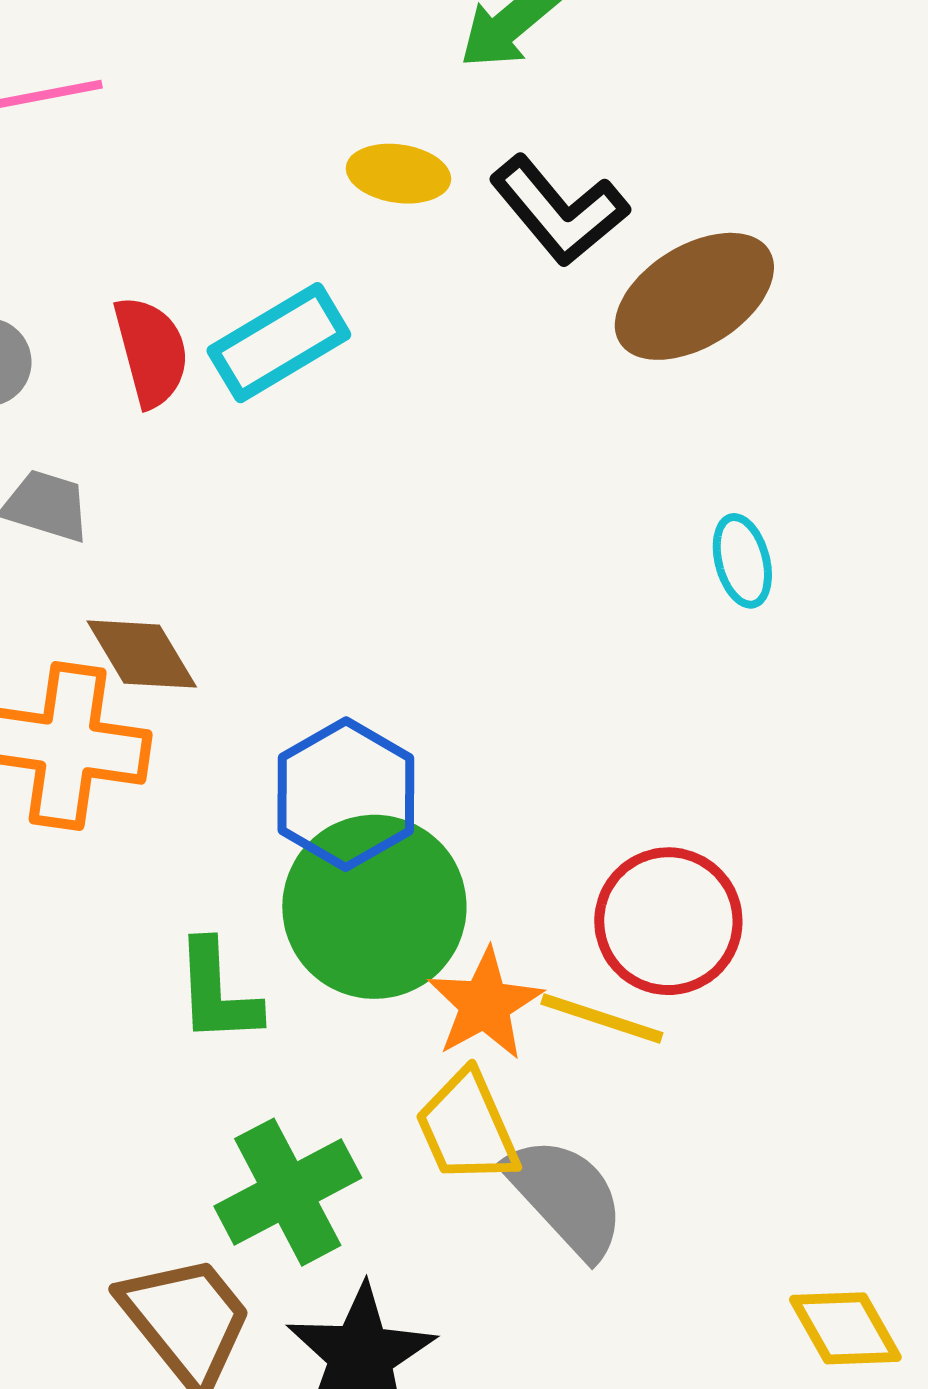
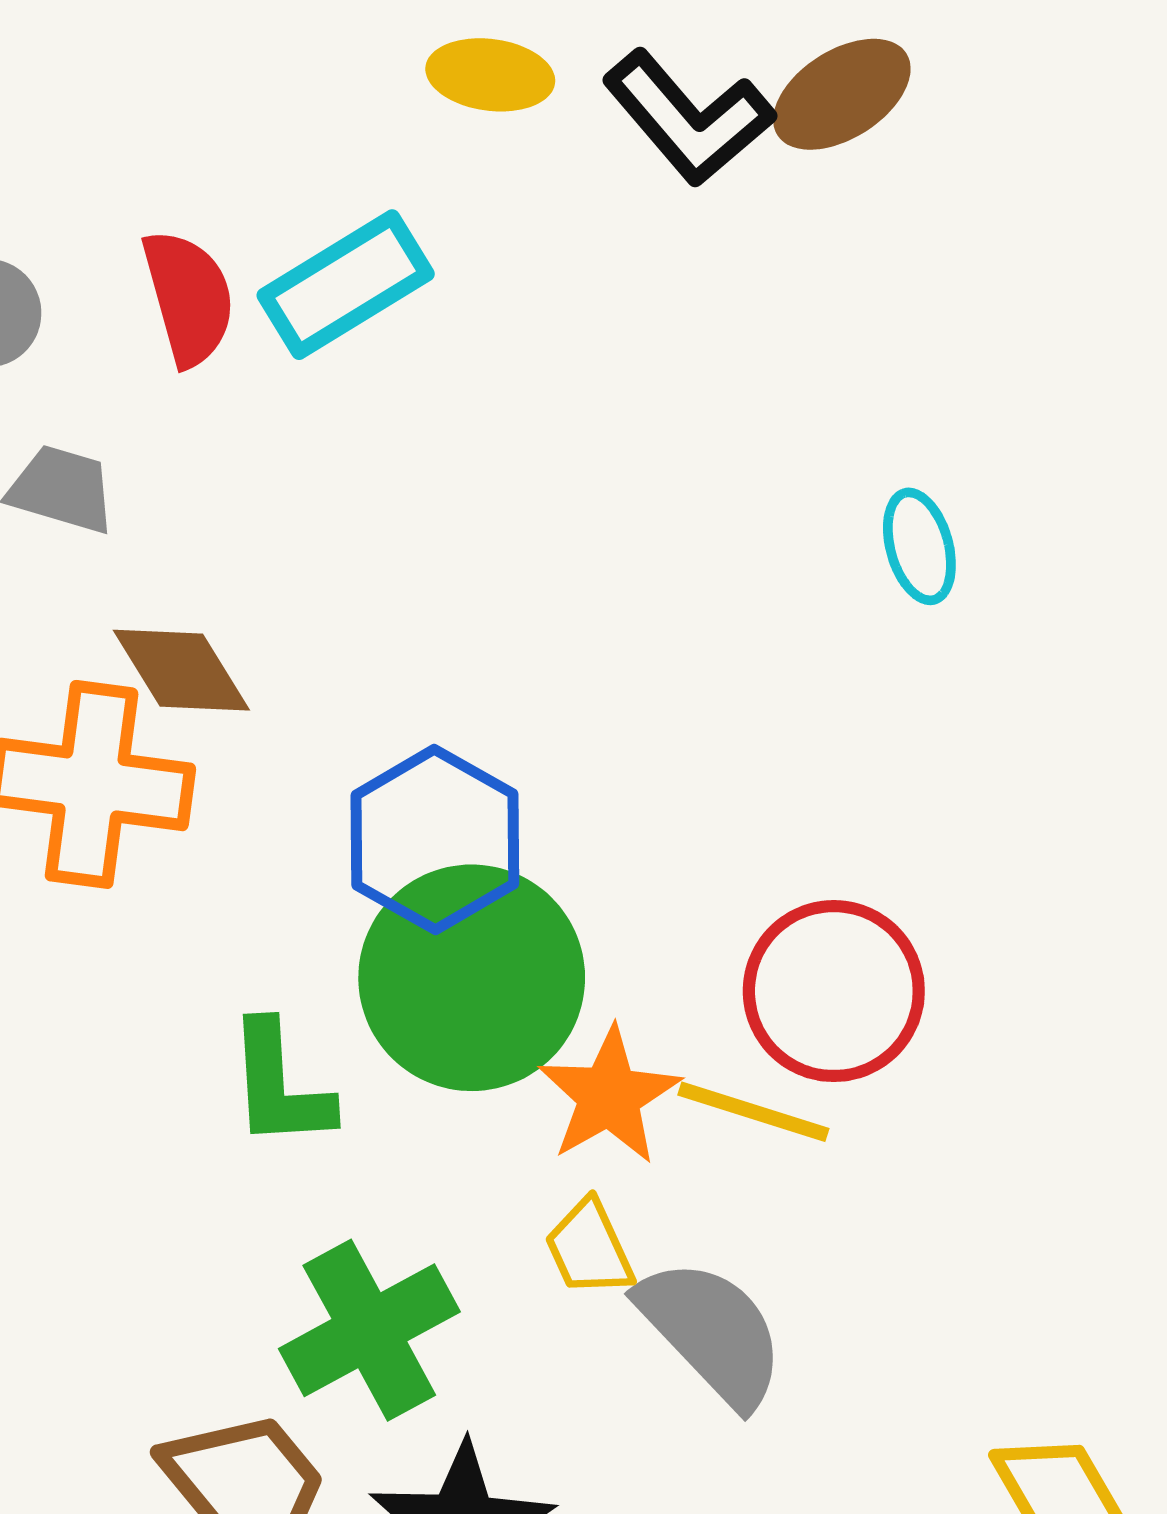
brown ellipse: (694, 296) -> (842, 94), moved, size x0.7
yellow trapezoid: (467, 1128) -> (589, 1248), size x0.7

